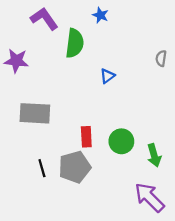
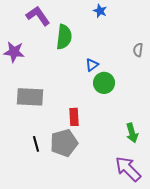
blue star: (100, 15) -> (100, 11), moved
green circle: (121, 141) -> (104, 83), moved

